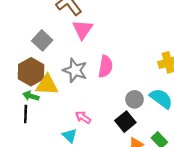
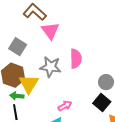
yellow triangle: (47, 85) -> (29, 84), turned -50
pink arrow: (83, 117) -> (65, 106), turned 128

